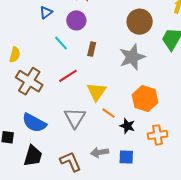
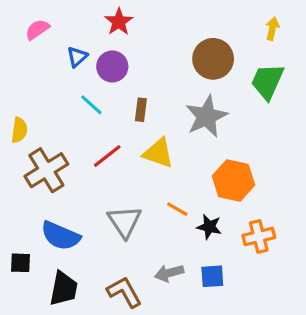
blue triangle: (46, 12) -> (77, 57), moved
brown cross: (29, 81) -> (46, 170), turned 32
yellow triangle: (97, 92) -> (158, 153), moved, turned -40

